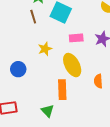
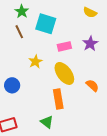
orange semicircle: (98, 81) -> (92, 85), turned 144

